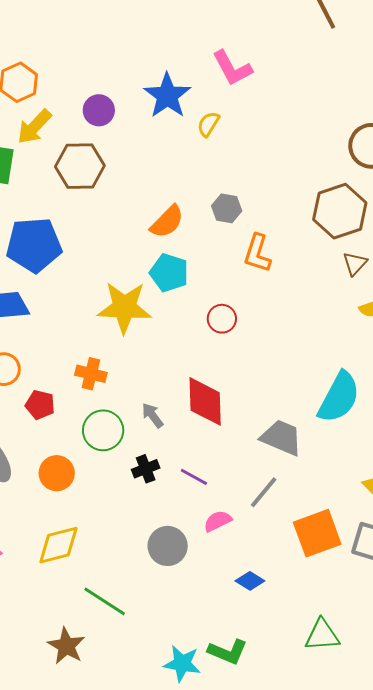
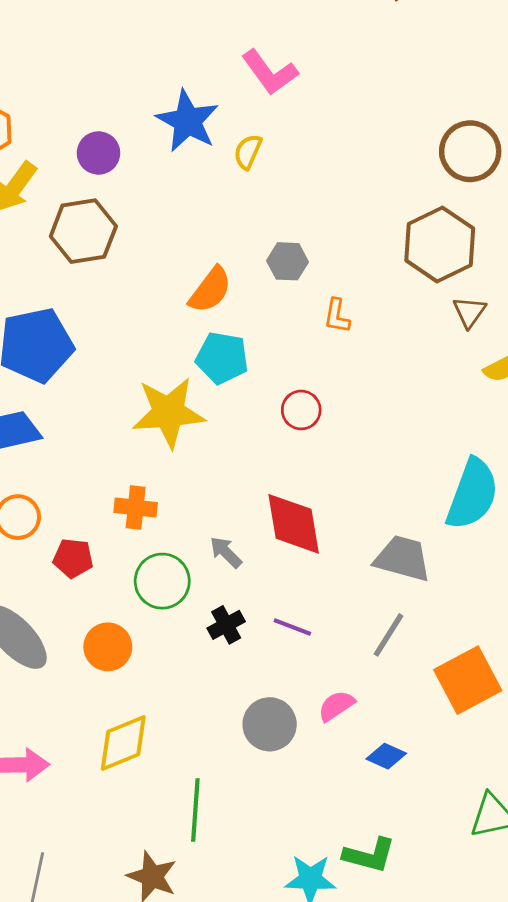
orange L-shape: (257, 253) -> (337, 316), size x0.7
pink semicircle: (218, 521) -> (336, 706), moved
green line: (105, 601) -> (195, 810), turned 69

